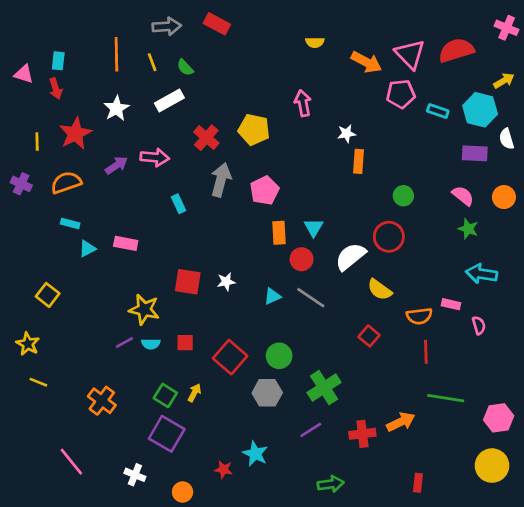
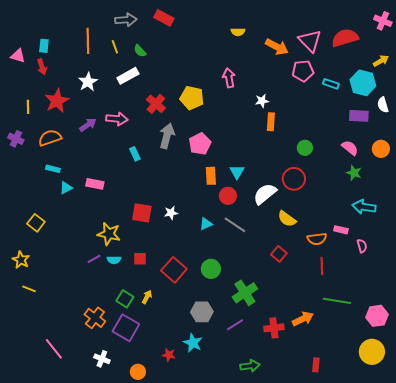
gray hexagon: (267, 393) -> (202, 312), moved
orange cross: (102, 401) -> (95, 318), moved

